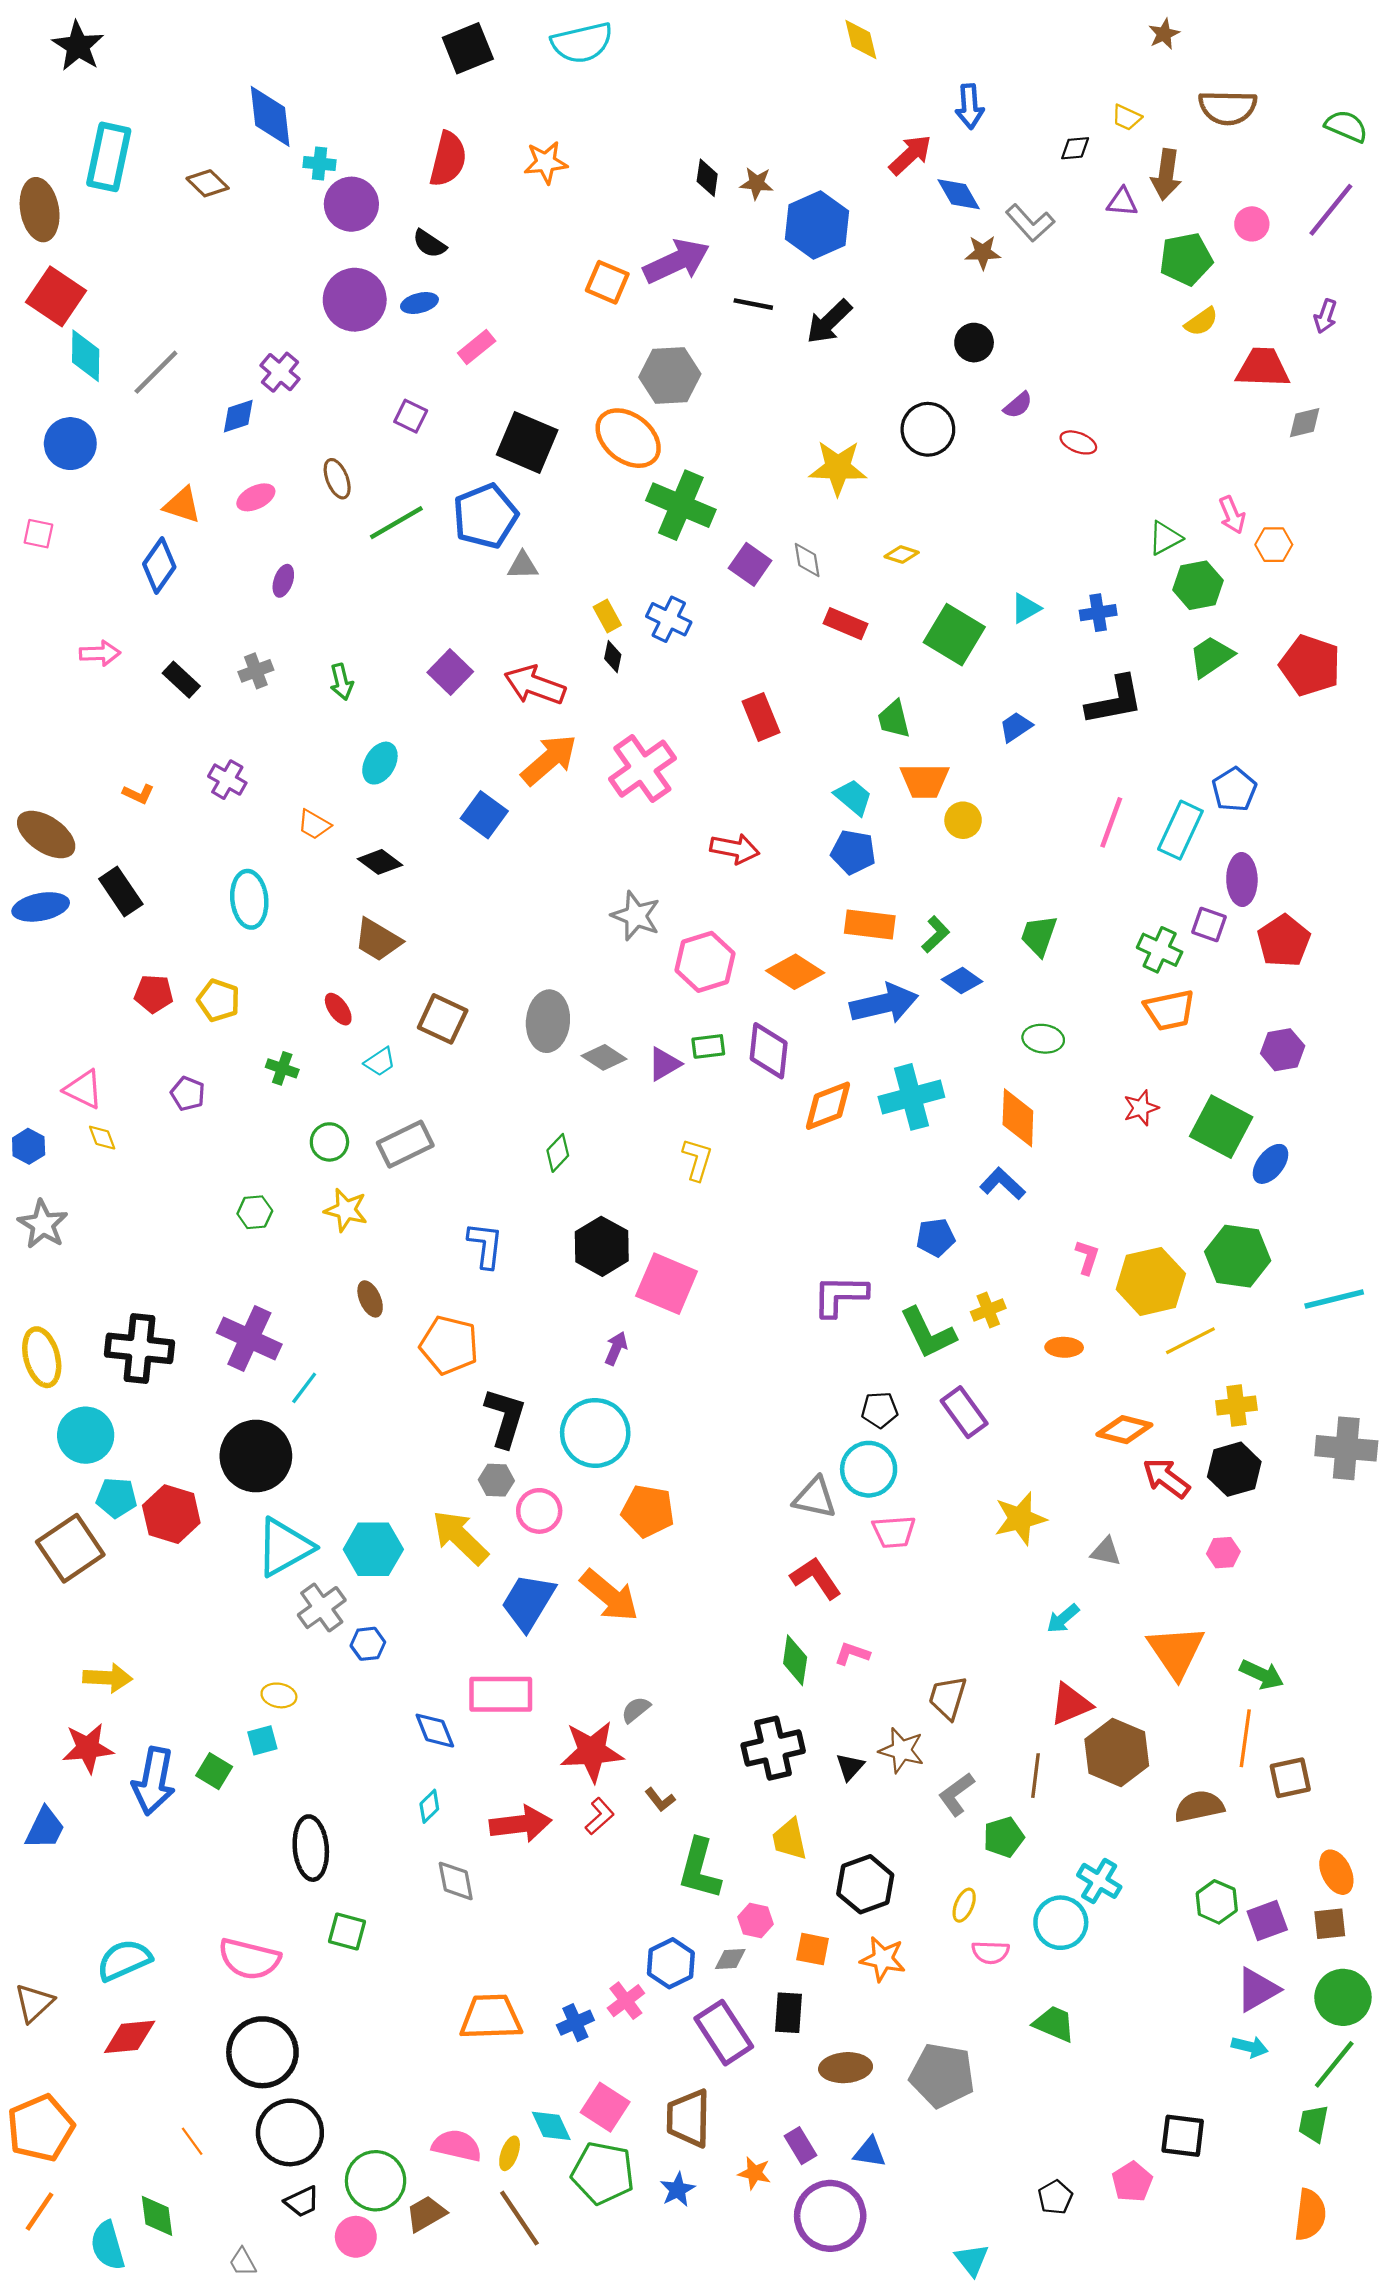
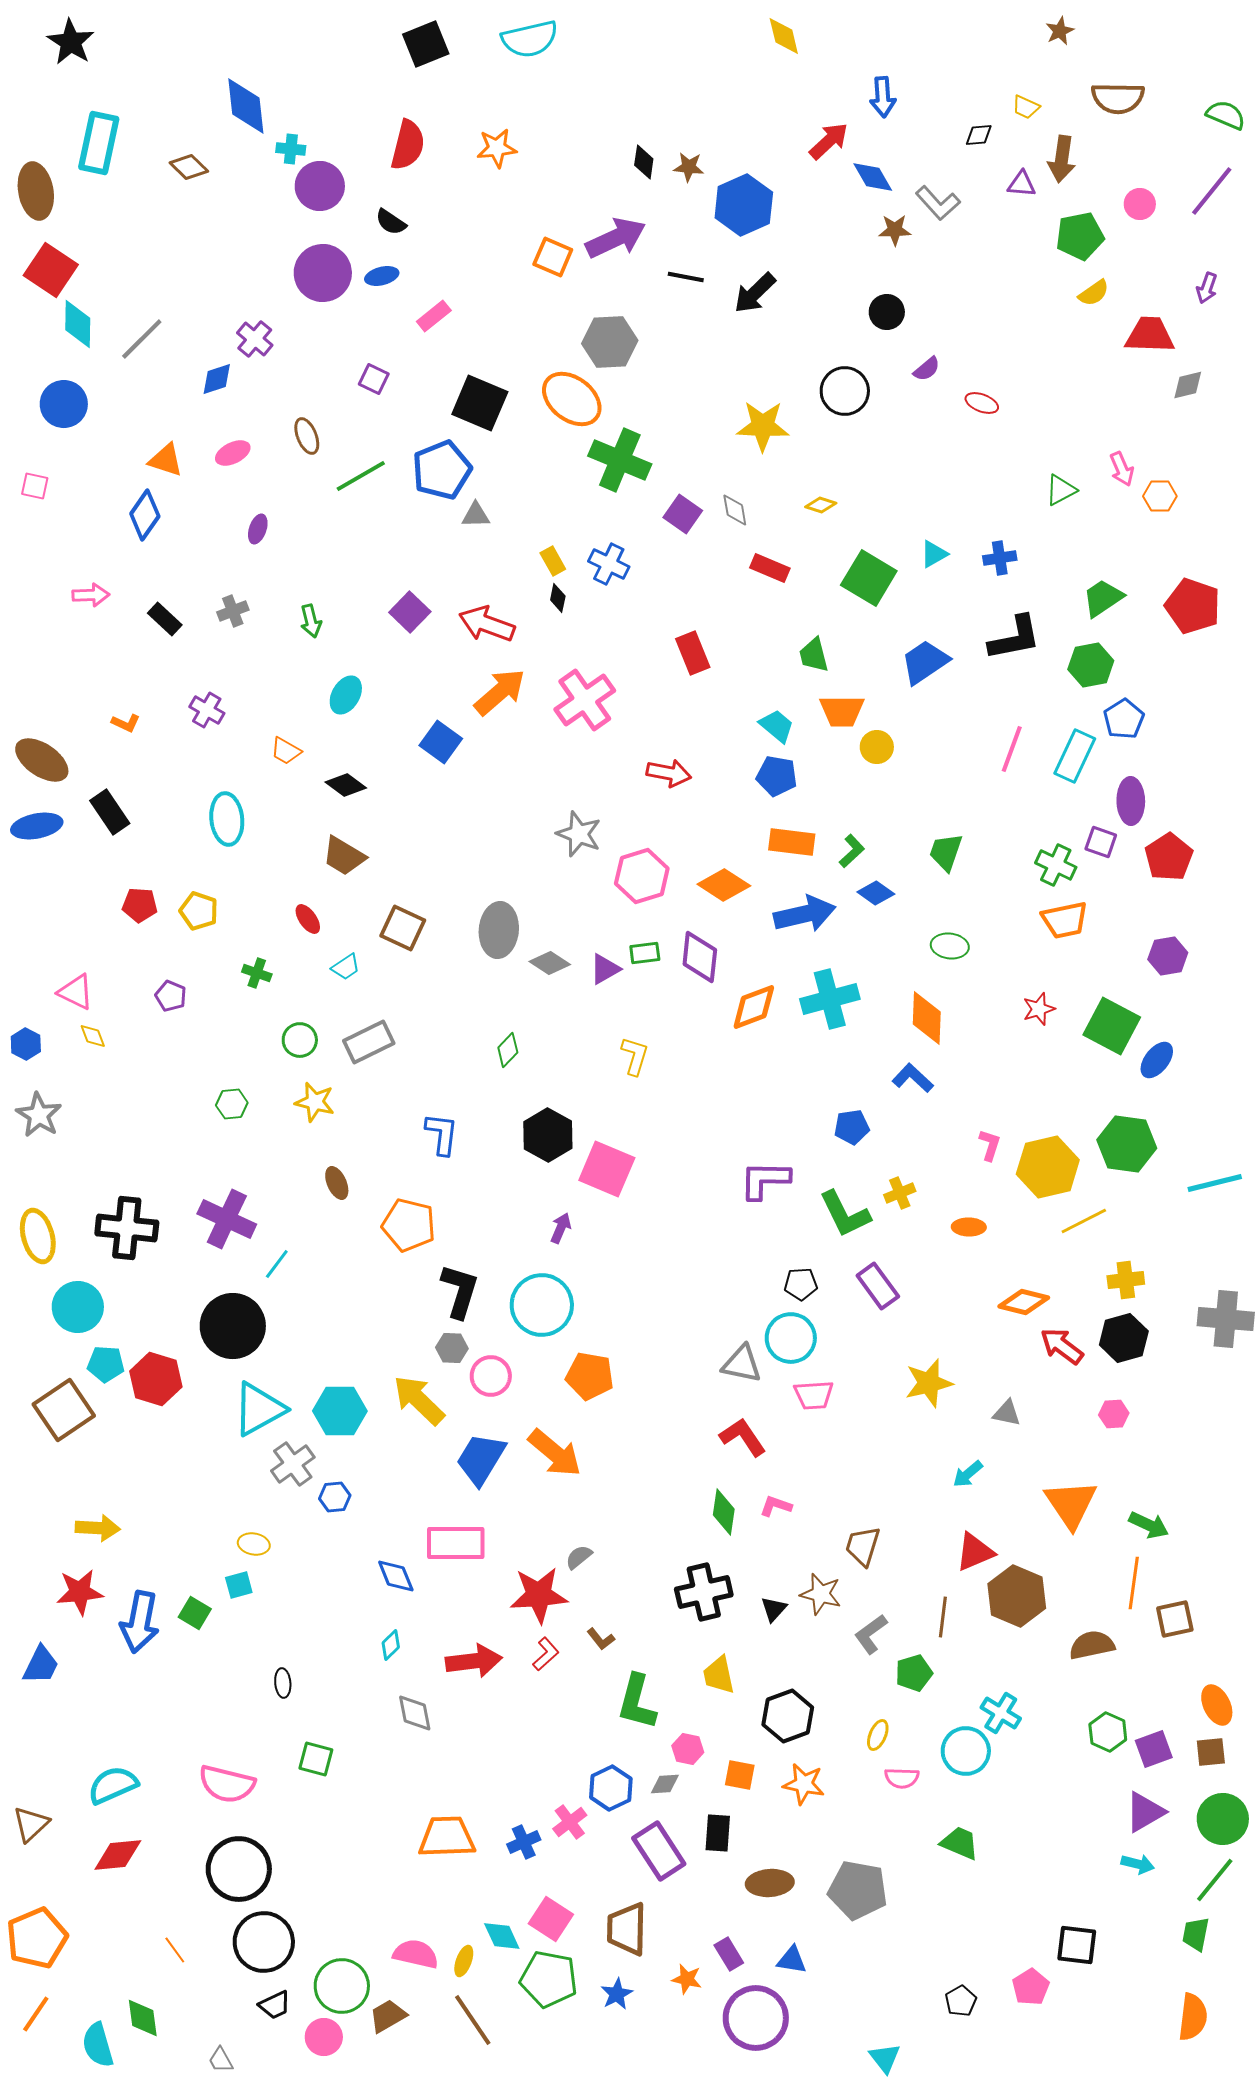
green hexagon: (1198, 585) -> (1091, 665), moved
blue trapezoid: (1016, 727) -> (925, 662), size x1.6
black ellipse: (311, 1848) -> (283, 1683), size x0.5

